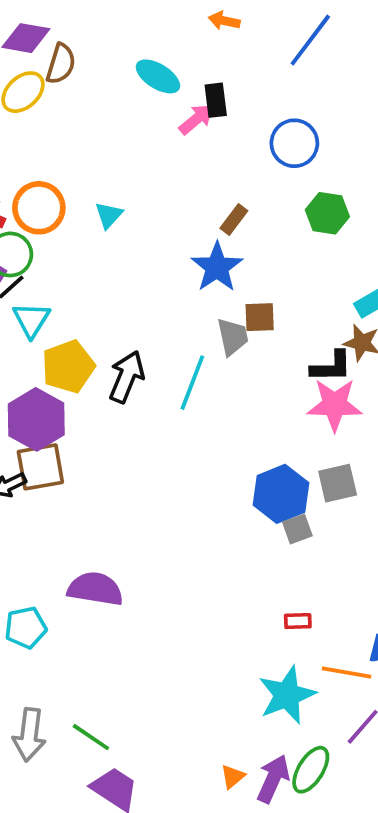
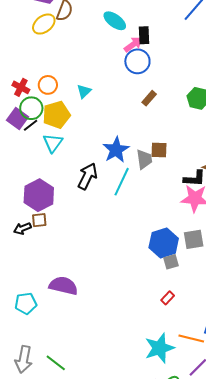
blue circle: (294, 143) -> (137, 61), moved
orange circle: (39, 208) -> (48, 85), size x0.7
blue star: (217, 267) -> (116, 150), moved
cyan triangle: (31, 320) -> (53, 143), moved
yellow pentagon: (68, 367) -> (56, 115), moved
brown square: (40, 467) -> (39, 220), size x0.6
red rectangle: (298, 621) -> (168, 298), moved, turned -48

